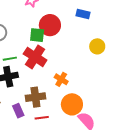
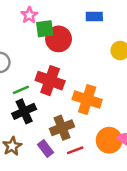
green square: (37, 35) -> (45, 29), moved
orange cross: (61, 79) -> (87, 99), size x1.6
orange circle: (72, 104) -> (109, 140), moved

